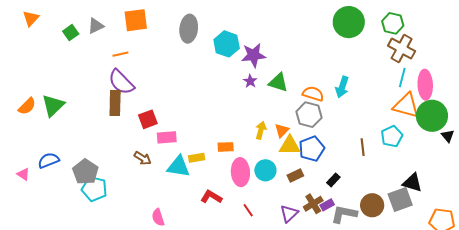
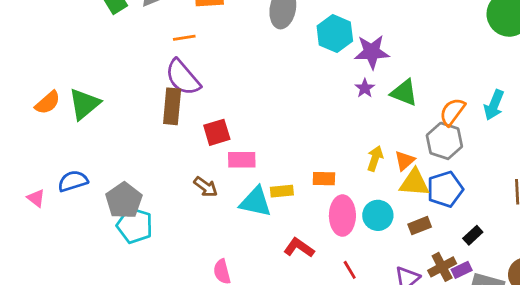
orange semicircle: (313, 94) -> (452, 112), turned -75

